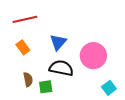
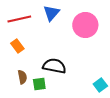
blue triangle: (58, 42) -> (51, 13), moved
pink circle: (93, 56) -> (85, 25), moved

